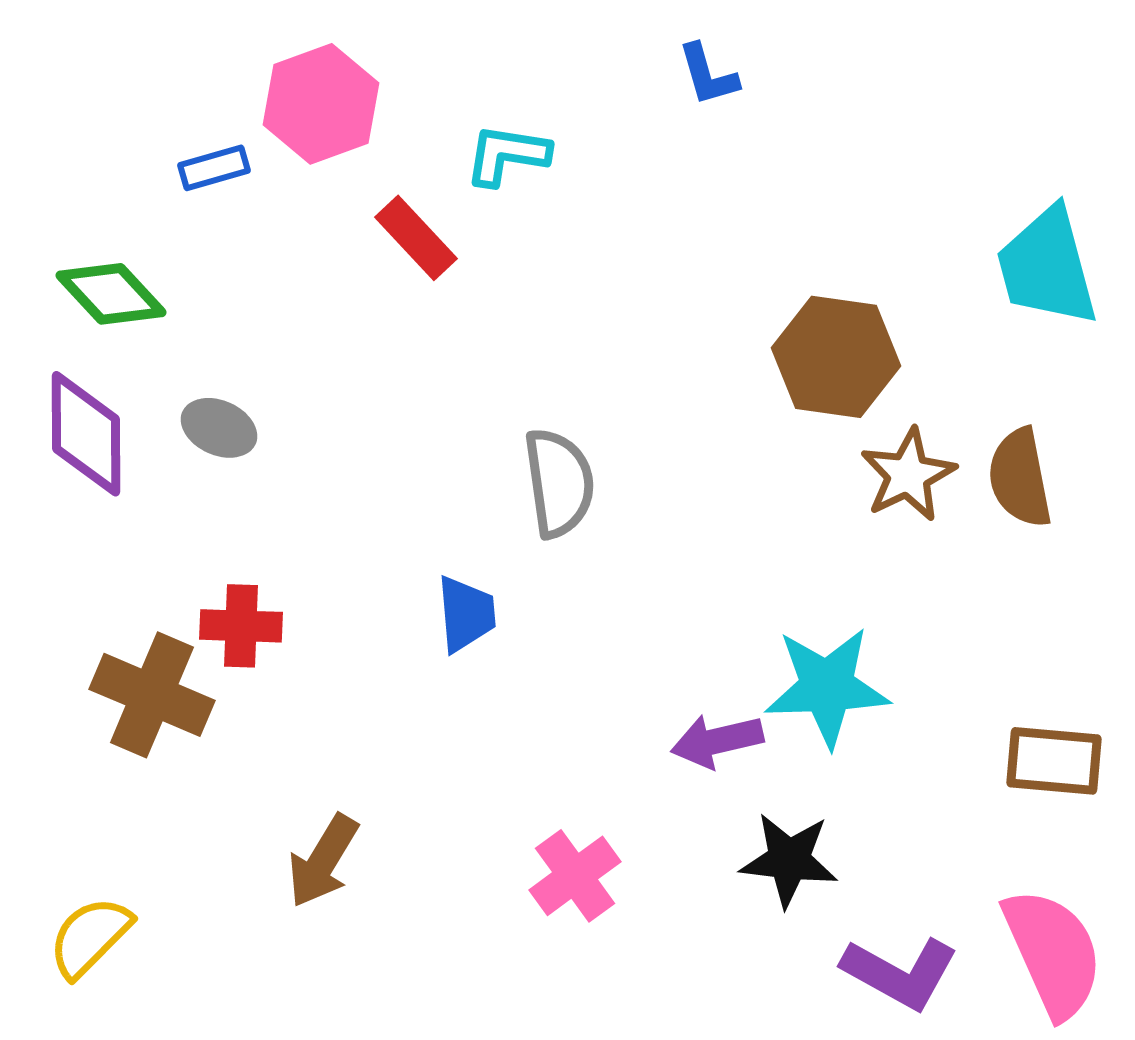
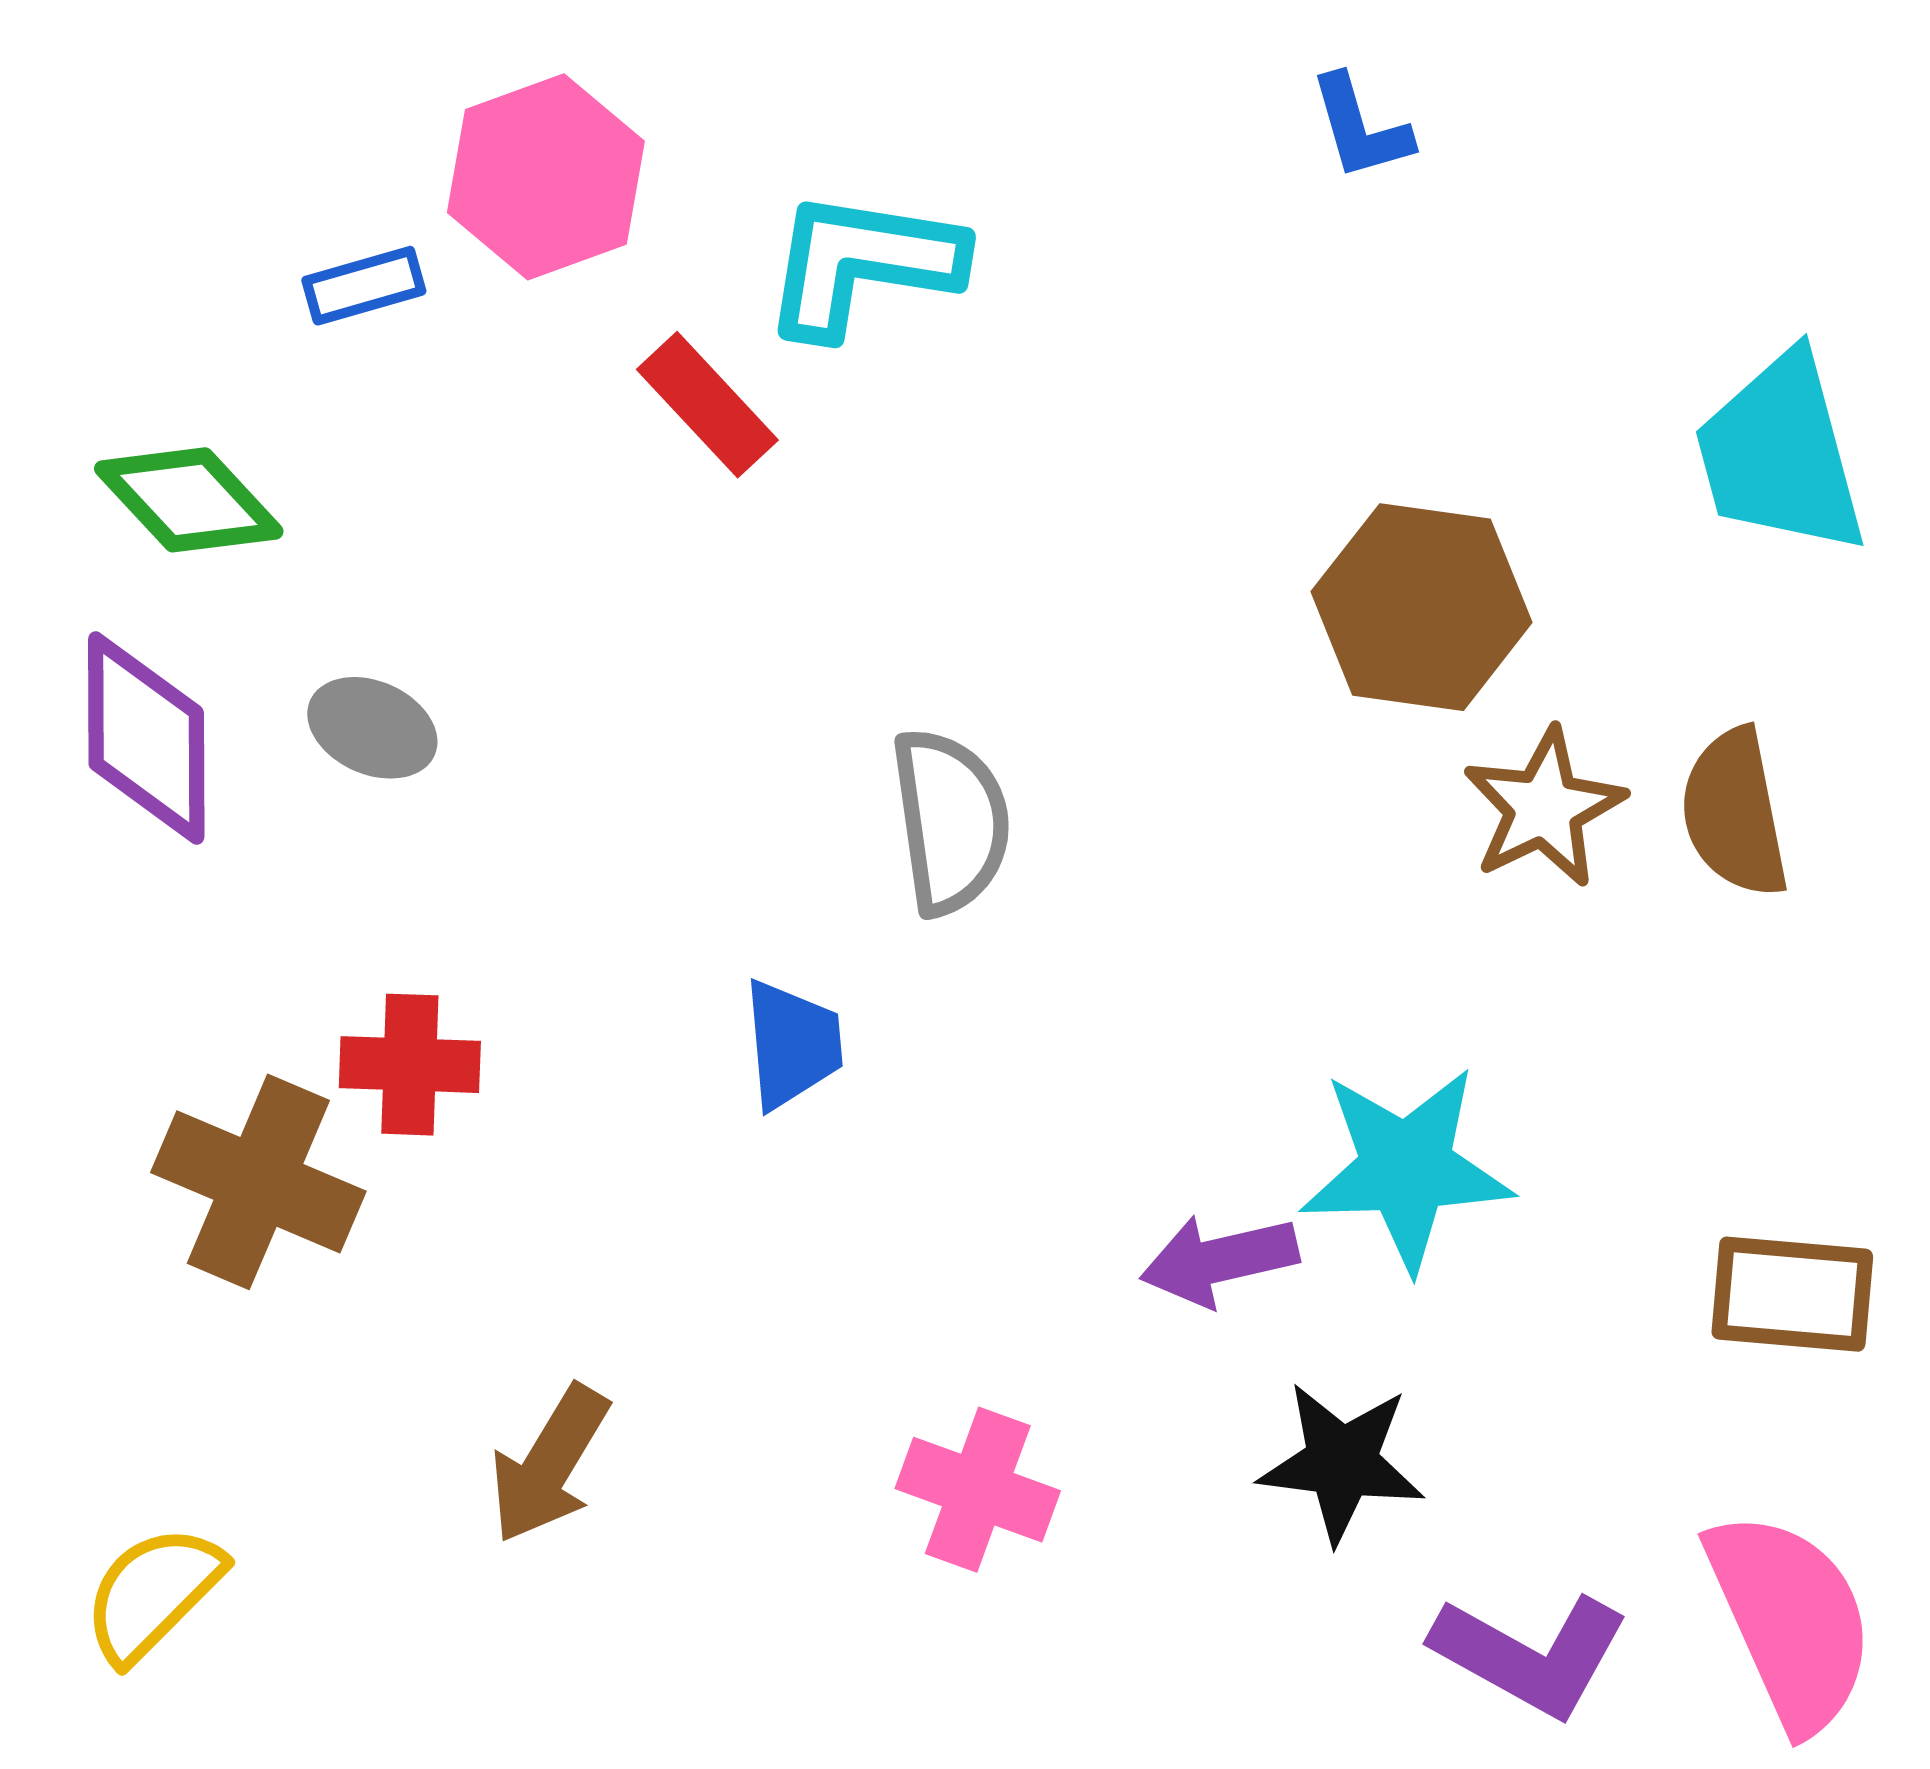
blue L-shape: (708, 75) -> (1360, 128), moved
cyan L-shape: (507, 155) -> (862, 264), size x1.4
pink cross: (575, 876) -> (978, 1490), turned -34

